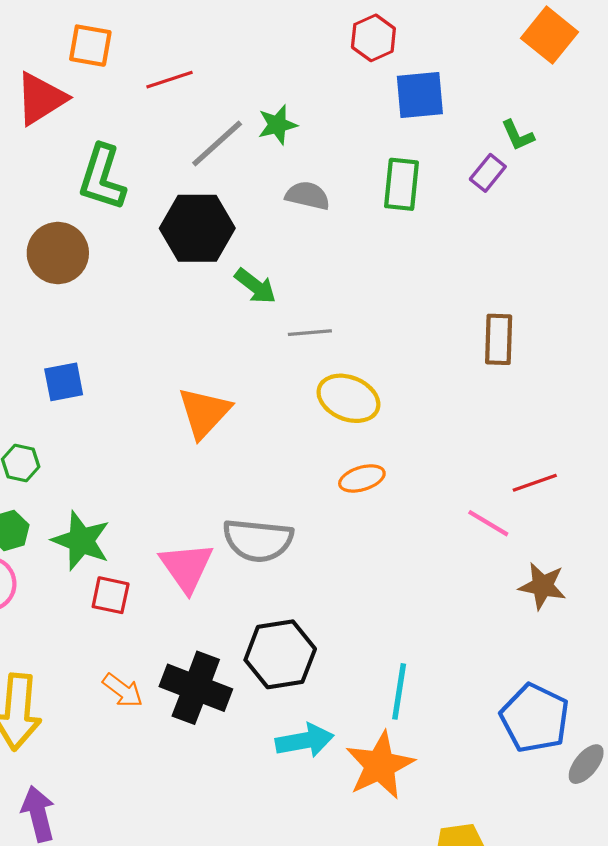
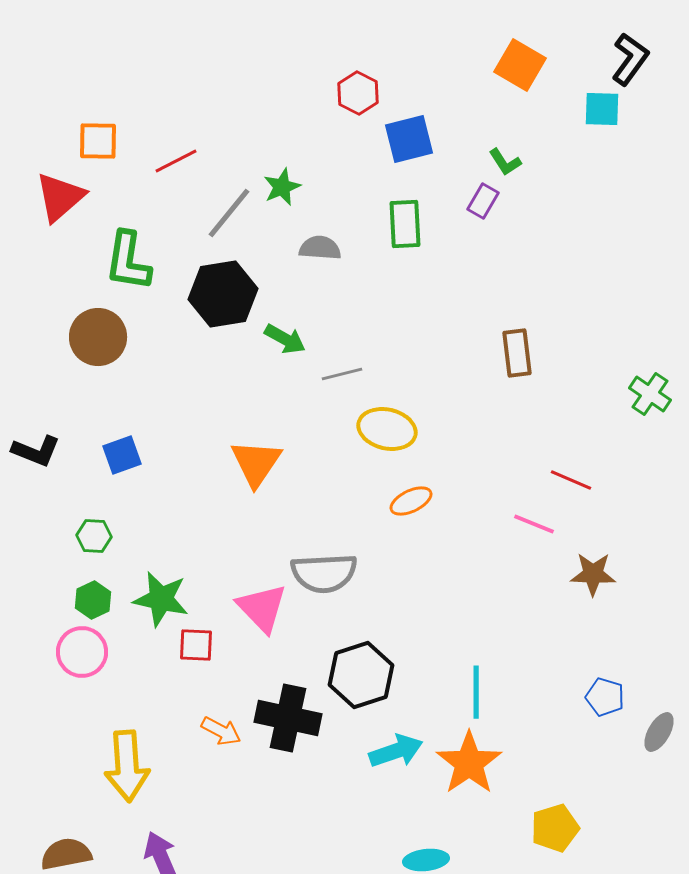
red line: (535, 483) -> (571, 480), turned 51
blue pentagon: (535, 718) -> (605, 697), size x0.6

